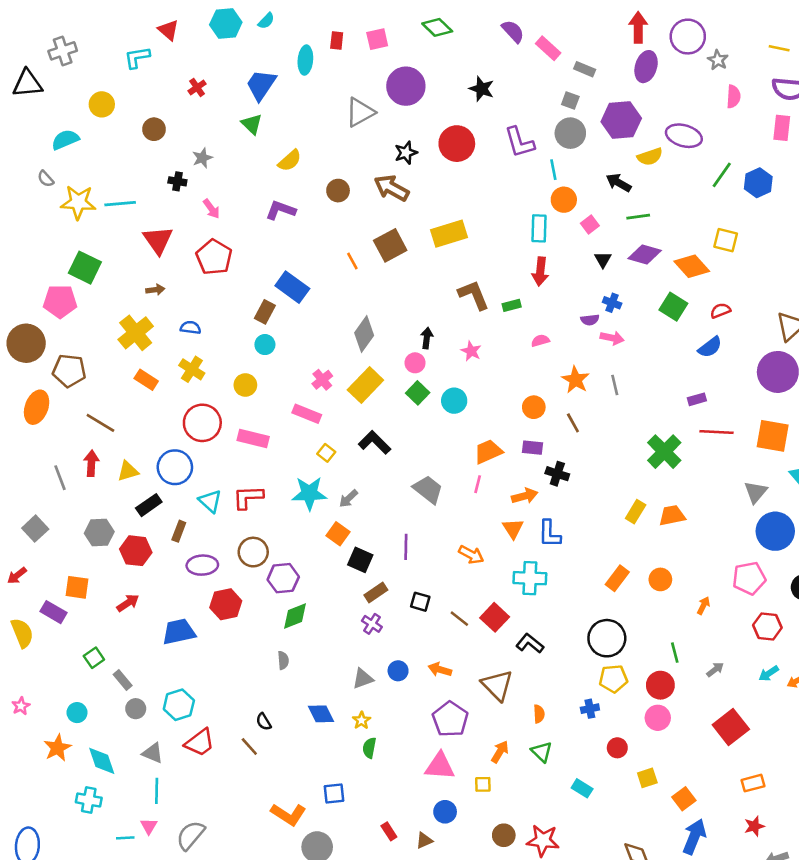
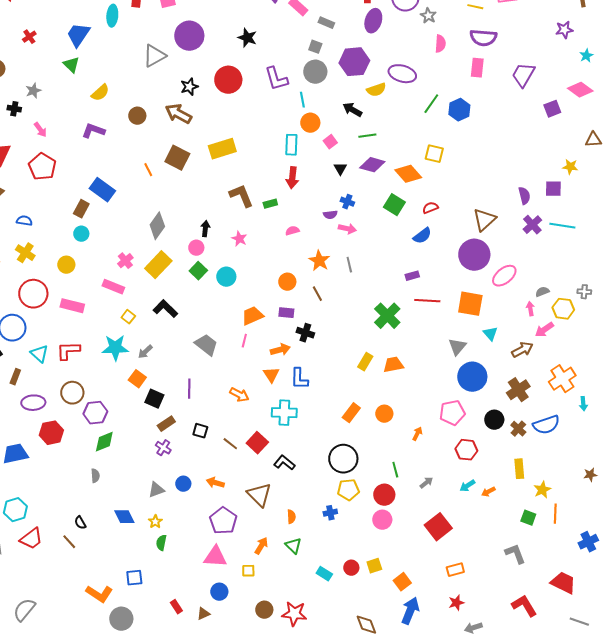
brown square: (390, 245) -> (177, 158), turned -35
red circle: (617, 748) -> (351, 568), moved

